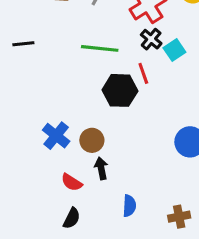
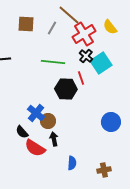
cyan square: (174, 50) -> (101, 63), size x1.5
blue cross: (56, 136) -> (36, 113), moved
red semicircle: (72, 182) -> (35, 148), size x1.5
black semicircle: (72, 218) -> (22, 132), moved, turned 112

